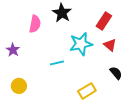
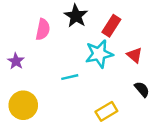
red rectangle: (104, 21) -> (111, 26), moved
yellow circle: (19, 86) -> (23, 105), size x1.5

